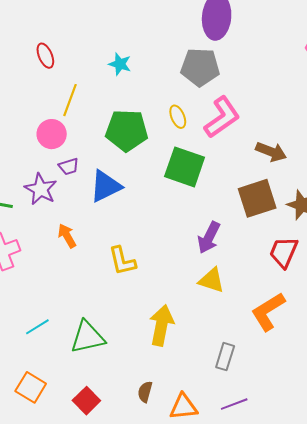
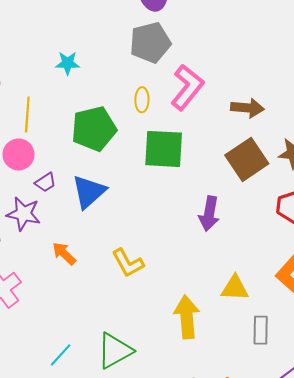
yellow ellipse: (178, 117) -> (142, 100), turned 40
yellow triangle: (212, 280) -> (235, 288), moved

